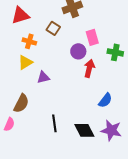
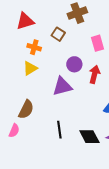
purple circle: (78, 51) -> (74, 64), moved
purple triangle: (43, 77) -> (62, 86), moved, size x1.5

